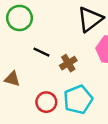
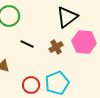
brown cross: (68, 63) -> (56, 47), moved

